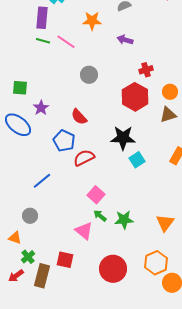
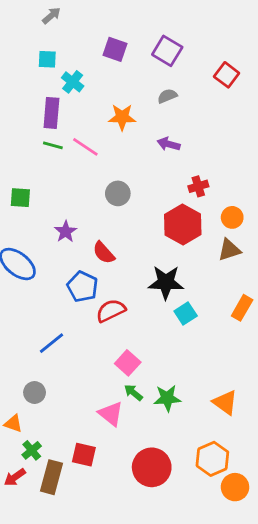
green square: (20, 88) -> (20, 198), moved
purple star: (41, 108) -> (66, 232), moved
orange triangle: (165, 223) -> (225, 402), turned -30

